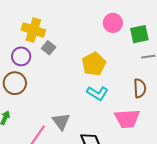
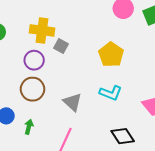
cyan L-shape: (97, 93) -> (111, 93), moved
gray triangle: (61, 121) -> (72, 102), moved

